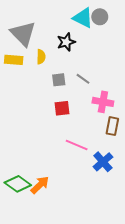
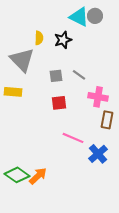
gray triangle: (23, 34) -> (22, 60), moved
yellow semicircle: (41, 57) -> (39, 38), moved
yellow rectangle: (14, 60) -> (13, 92), moved

